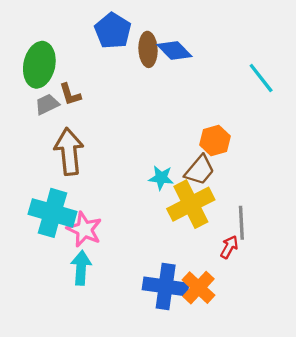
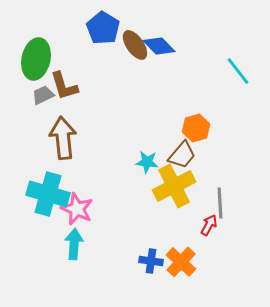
brown ellipse: (148, 49) -> (135, 45), turned -32
brown L-shape: (70, 94) -> (64, 86), size x1.4
blue cross: (166, 286) -> (151, 261), size x0.6

